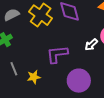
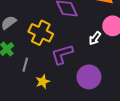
yellow cross: (41, 15) -> (41, 33), moved
gray line: (14, 69) -> (25, 65), moved, turned 48

